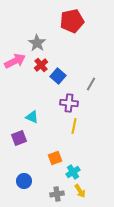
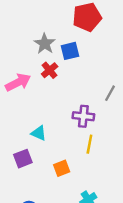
pink arrow: (15, 61) -> (18, 82), moved
blue square: (58, 76) -> (70, 51), moved, turned 35
orange square: (55, 158) -> (62, 168), moved

